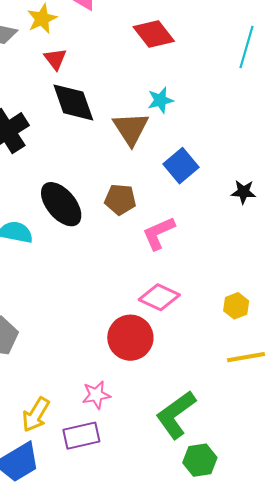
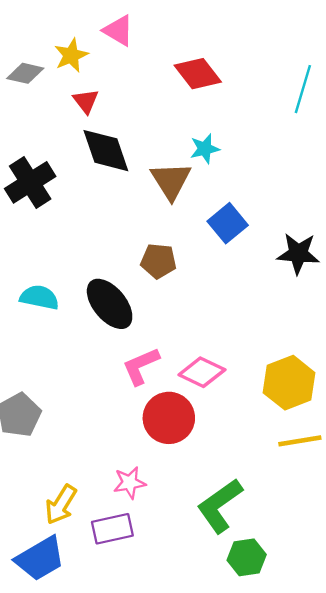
black star: (243, 192) -> (298, 254), size x1.5
black ellipse: (61, 204) -> (110, 304), moved
pink L-shape: (159, 233) -> (141, 366), moved
yellow hexagon: (236, 306) -> (289, 383), size x1.8

